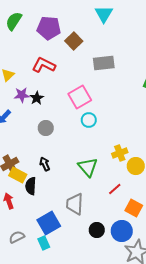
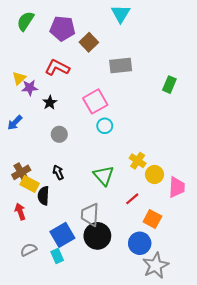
purple star: (22, 95) -> (30, 88), moved
yellow cross: (120, 153) -> (138, 161), turned -35
black circle: (97, 230) -> (97, 236), moved, size x1.6

